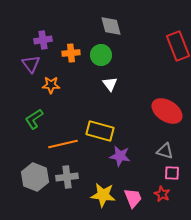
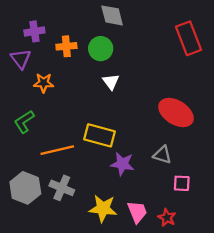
gray triangle: (165, 151) -> (162, 155), moved
gray cross: (67, 177) -> (62, 188), turned 30
red star: (162, 194) -> (167, 218), moved

